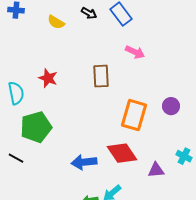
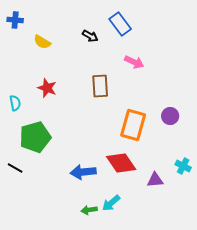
black arrow: (89, 13) -> (90, 36), moved
yellow semicircle: (56, 22) -> (42, 42), moved
cyan semicircle: (16, 93) -> (15, 103), size x0.7

